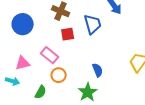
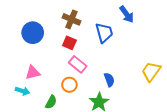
red square: (68, 34) -> (69, 43), moved, turned 32
pink rectangle: (50, 55) -> (78, 64), moved

